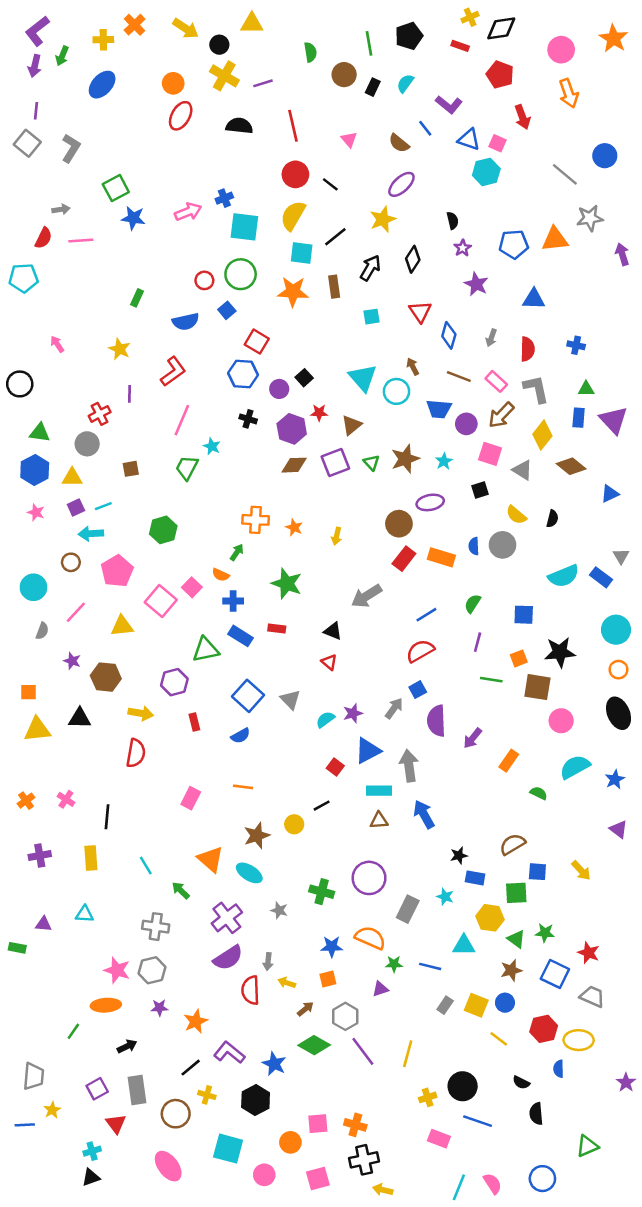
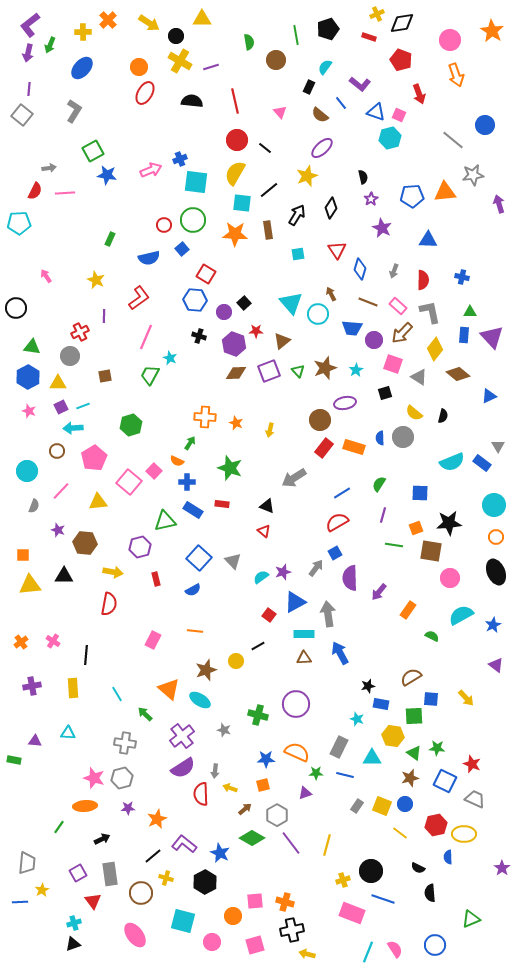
black rectangle: (373, 87) -> (309, 87), moved
gray L-shape: (71, 148) -> (74, 111), moved
gray rectangle: (408, 909) -> (339, 747), moved
pink rectangle: (439, 1139) -> (352, 913), size x1.4

